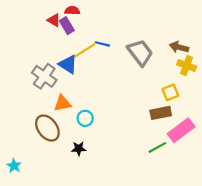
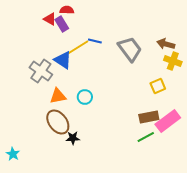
brown rectangle: (161, 113) -> (149, 117), moved
cyan circle: (85, 118) -> (85, 97), moved
brown ellipse: (47, 128) -> (58, 122), moved

